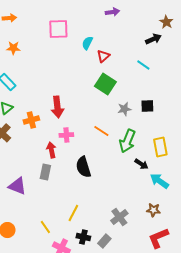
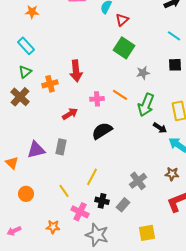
cyan line: (143, 65) -> (174, 36), moved
black square: (147, 106) -> (175, 65), moved
pink cross: (66, 135) -> (97, 99), moved
red arrow: (51, 150) -> (70, 114), turned 70
black semicircle: (83, 167) -> (102, 131), turned 75
gray rectangle: (45, 172) -> (61, 147), moved
purple triangle: (17, 186) -> (36, 150), turned -36

